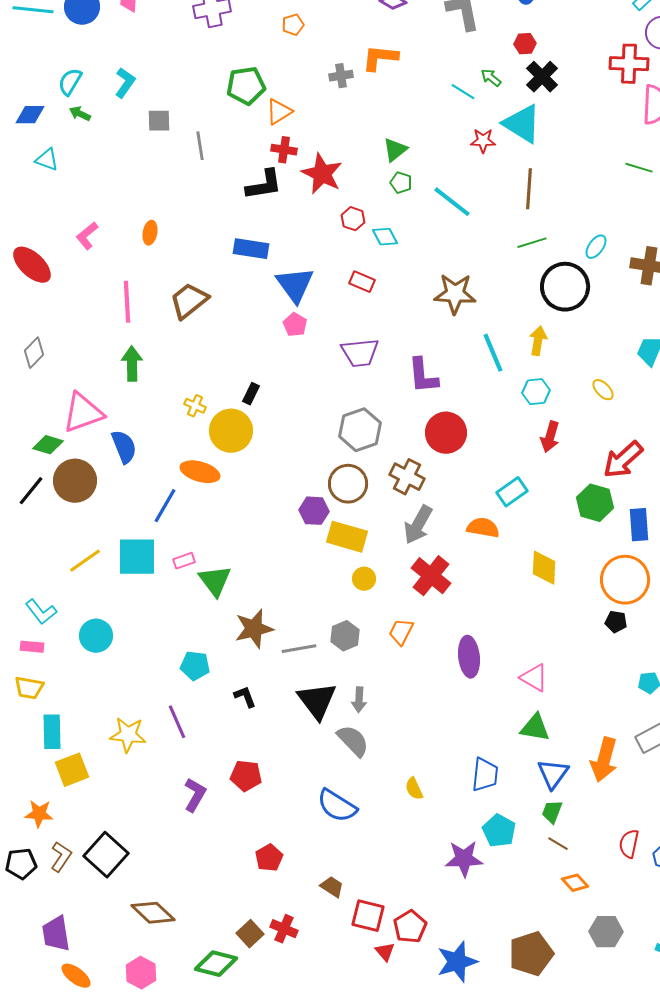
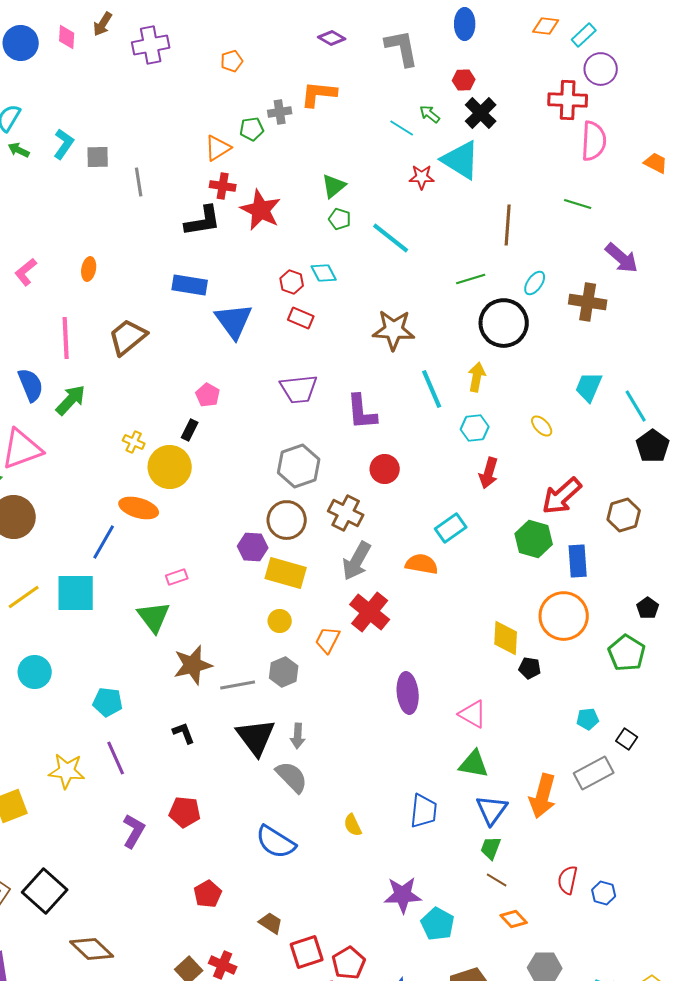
cyan L-shape: (125, 83) -> (64, 144), moved
green pentagon: (246, 86) -> (252, 129), moved, size x0.6
brown line: (529, 189) -> (508, 225), moved
red hexagon: (353, 219) -> (292, 282), moved
pink pentagon: (295, 325) -> (208, 395), moved
green arrow: (132, 364) -> (71, 400), turned 44
red circle: (446, 433) -> (385, 469), size x0.7
blue semicircle: (124, 447) -> (31, 385), moved
pink rectangle: (184, 561) -> (177, 577), moved
yellow diamond: (544, 568) -> (506, 638), moved
yellow circle: (364, 579) -> (280, 621), moved
black pentagon: (616, 622) -> (530, 668), moved
orange trapezoid: (401, 632) -> (328, 640), moved
cyan pentagon: (195, 666) -> (108, 702), moved
cyan pentagon: (499, 831) -> (438, 924), moved
red square: (368, 916) -> (307, 952), turned -32

